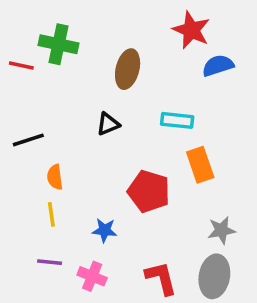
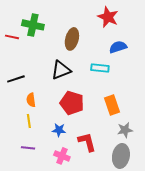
blue semicircle: (218, 66) -> (118, 47), moved
black triangle: (108, 124) -> (61, 70), size x1.5
orange rectangle: (200, 165) -> (112, 105), moved
red pentagon: (149, 191) -> (72, 103), moved
pink cross: (92, 276) -> (62, 156), moved
red L-shape: (161, 278) -> (87, 142), moved

